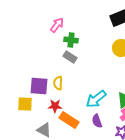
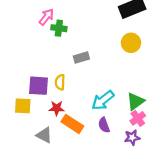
pink arrow: (57, 25) -> (46, 17), moved
green cross: (71, 40) -> (59, 28), moved
gray rectangle: (70, 57) -> (81, 57), moved, turned -48

